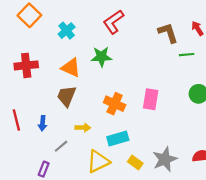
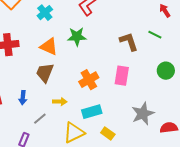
brown L-shape: (168, 33) -> (129, 42), moved
green line: (187, 55) -> (155, 35), turned 32
orange cross: (115, 104) -> (89, 80), turned 36
gray star: (165, 159) -> (143, 114), moved

